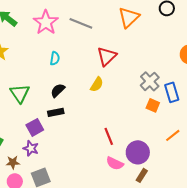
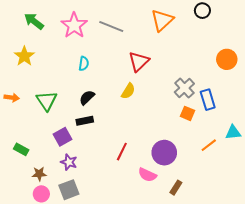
red line: (109, 136) -> (122, 152), moved, turned 48
purple star: (31, 148) -> (69, 162), moved
purple circle: (138, 152) -> (164, 153), moved

